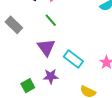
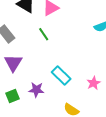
purple triangle: (46, 47) -> (13, 63), moved

